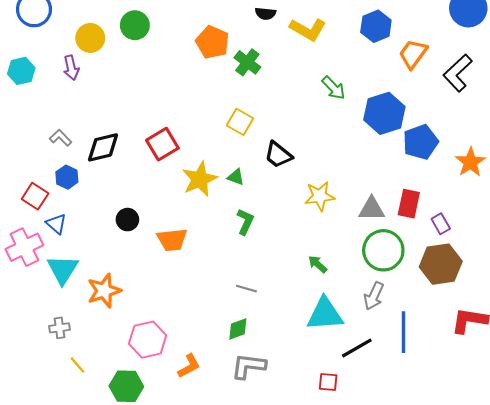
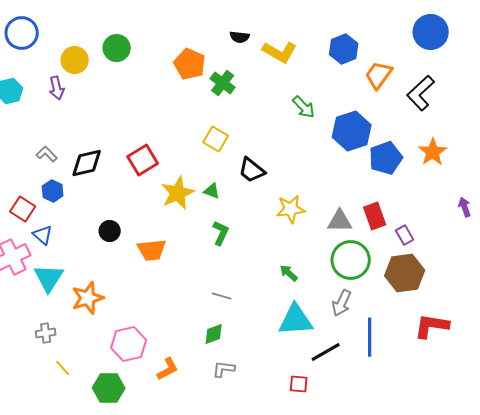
orange star: (470, 162) -> (433, 152), moved
red rectangle: (409, 204) -> (375, 216), turned -32
gray L-shape: (248, 366) -> (224, 369), size x0.7

